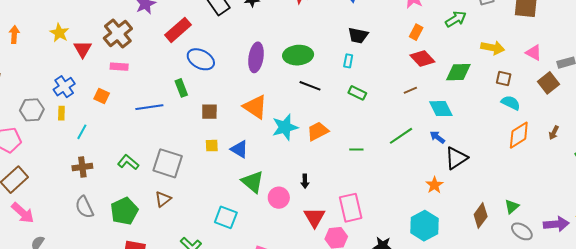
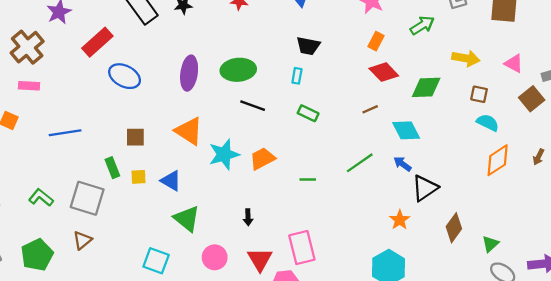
green rectangle: (181, 88) -> (112, 168), moved
pink circle: (279, 198) -> (215, 257), moved
brown diamond: (481, 215) -> (454, 228), moved

